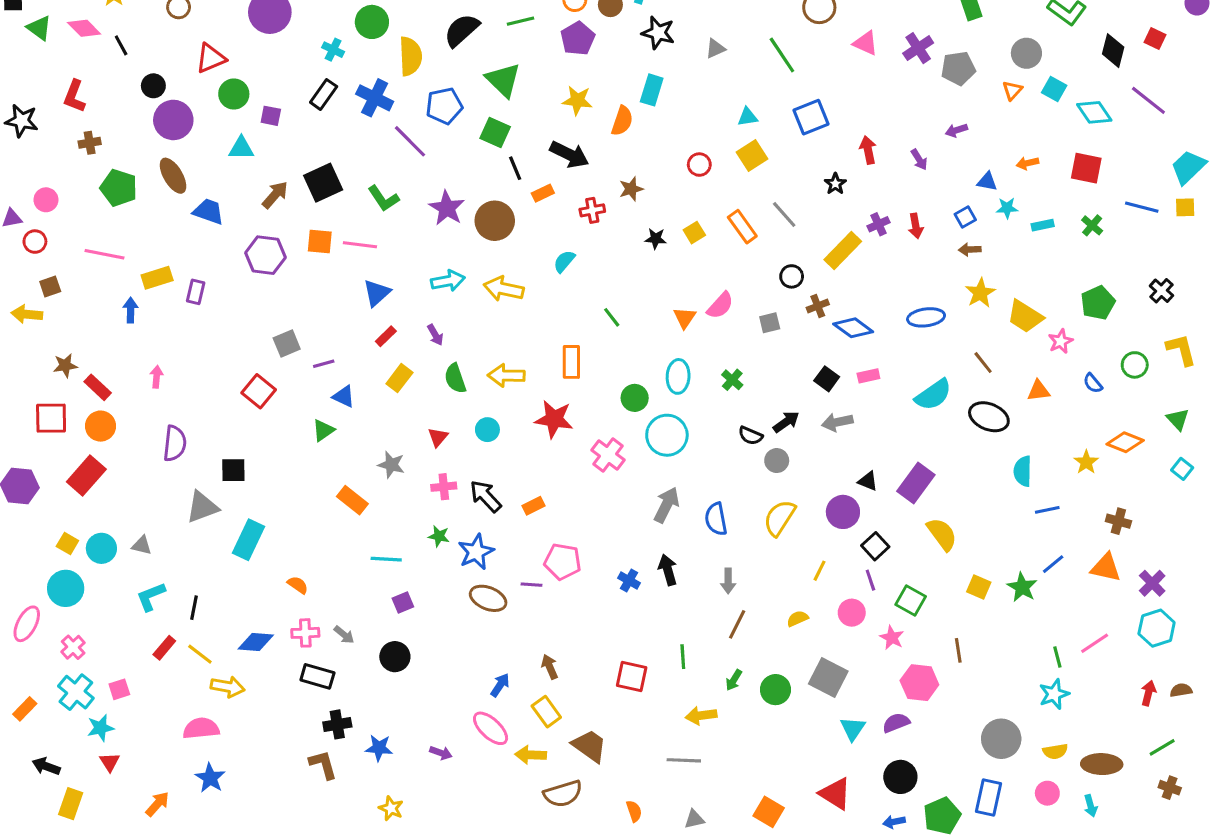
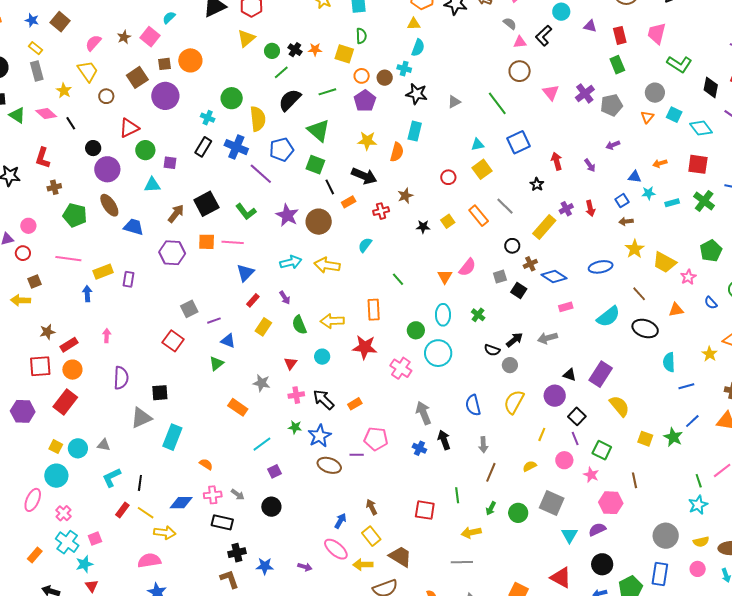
pink triangle: (866, 43) -> (551, 92), turned 30
green cross: (1092, 225) -> (704, 201), size x1.5
black square: (827, 379) -> (519, 290), moved
red rectangle: (98, 387) -> (69, 345), turned -72
gray arrow: (667, 505) -> (423, 413), moved, turned -45
cyan line: (386, 559) -> (262, 444), turned -36

